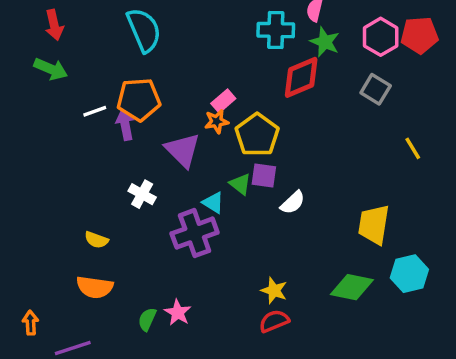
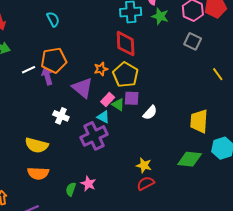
cyan semicircle: (144, 30) -> (53, 19), size x0.6
red diamond: (301, 77) -> (126, 44), moved, turned -64
pink rectangle: (223, 101) -> (108, 99), moved
yellow semicircle: (96, 240) -> (37, 145), size x1.6

